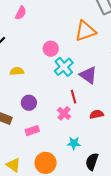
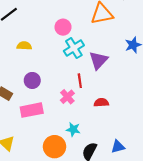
purple triangle: (88, 75) -> (98, 60), turned 30
pink rectangle: (32, 131) -> (32, 110), size x1.5
orange circle: (46, 163) -> (55, 147), moved

